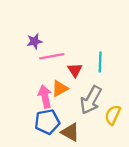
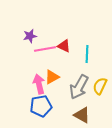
red triangle: (75, 70) -> (64, 46), moved, turned -32
yellow semicircle: (113, 115) -> (100, 86), moved
brown triangle: (70, 132) -> (82, 115), moved

